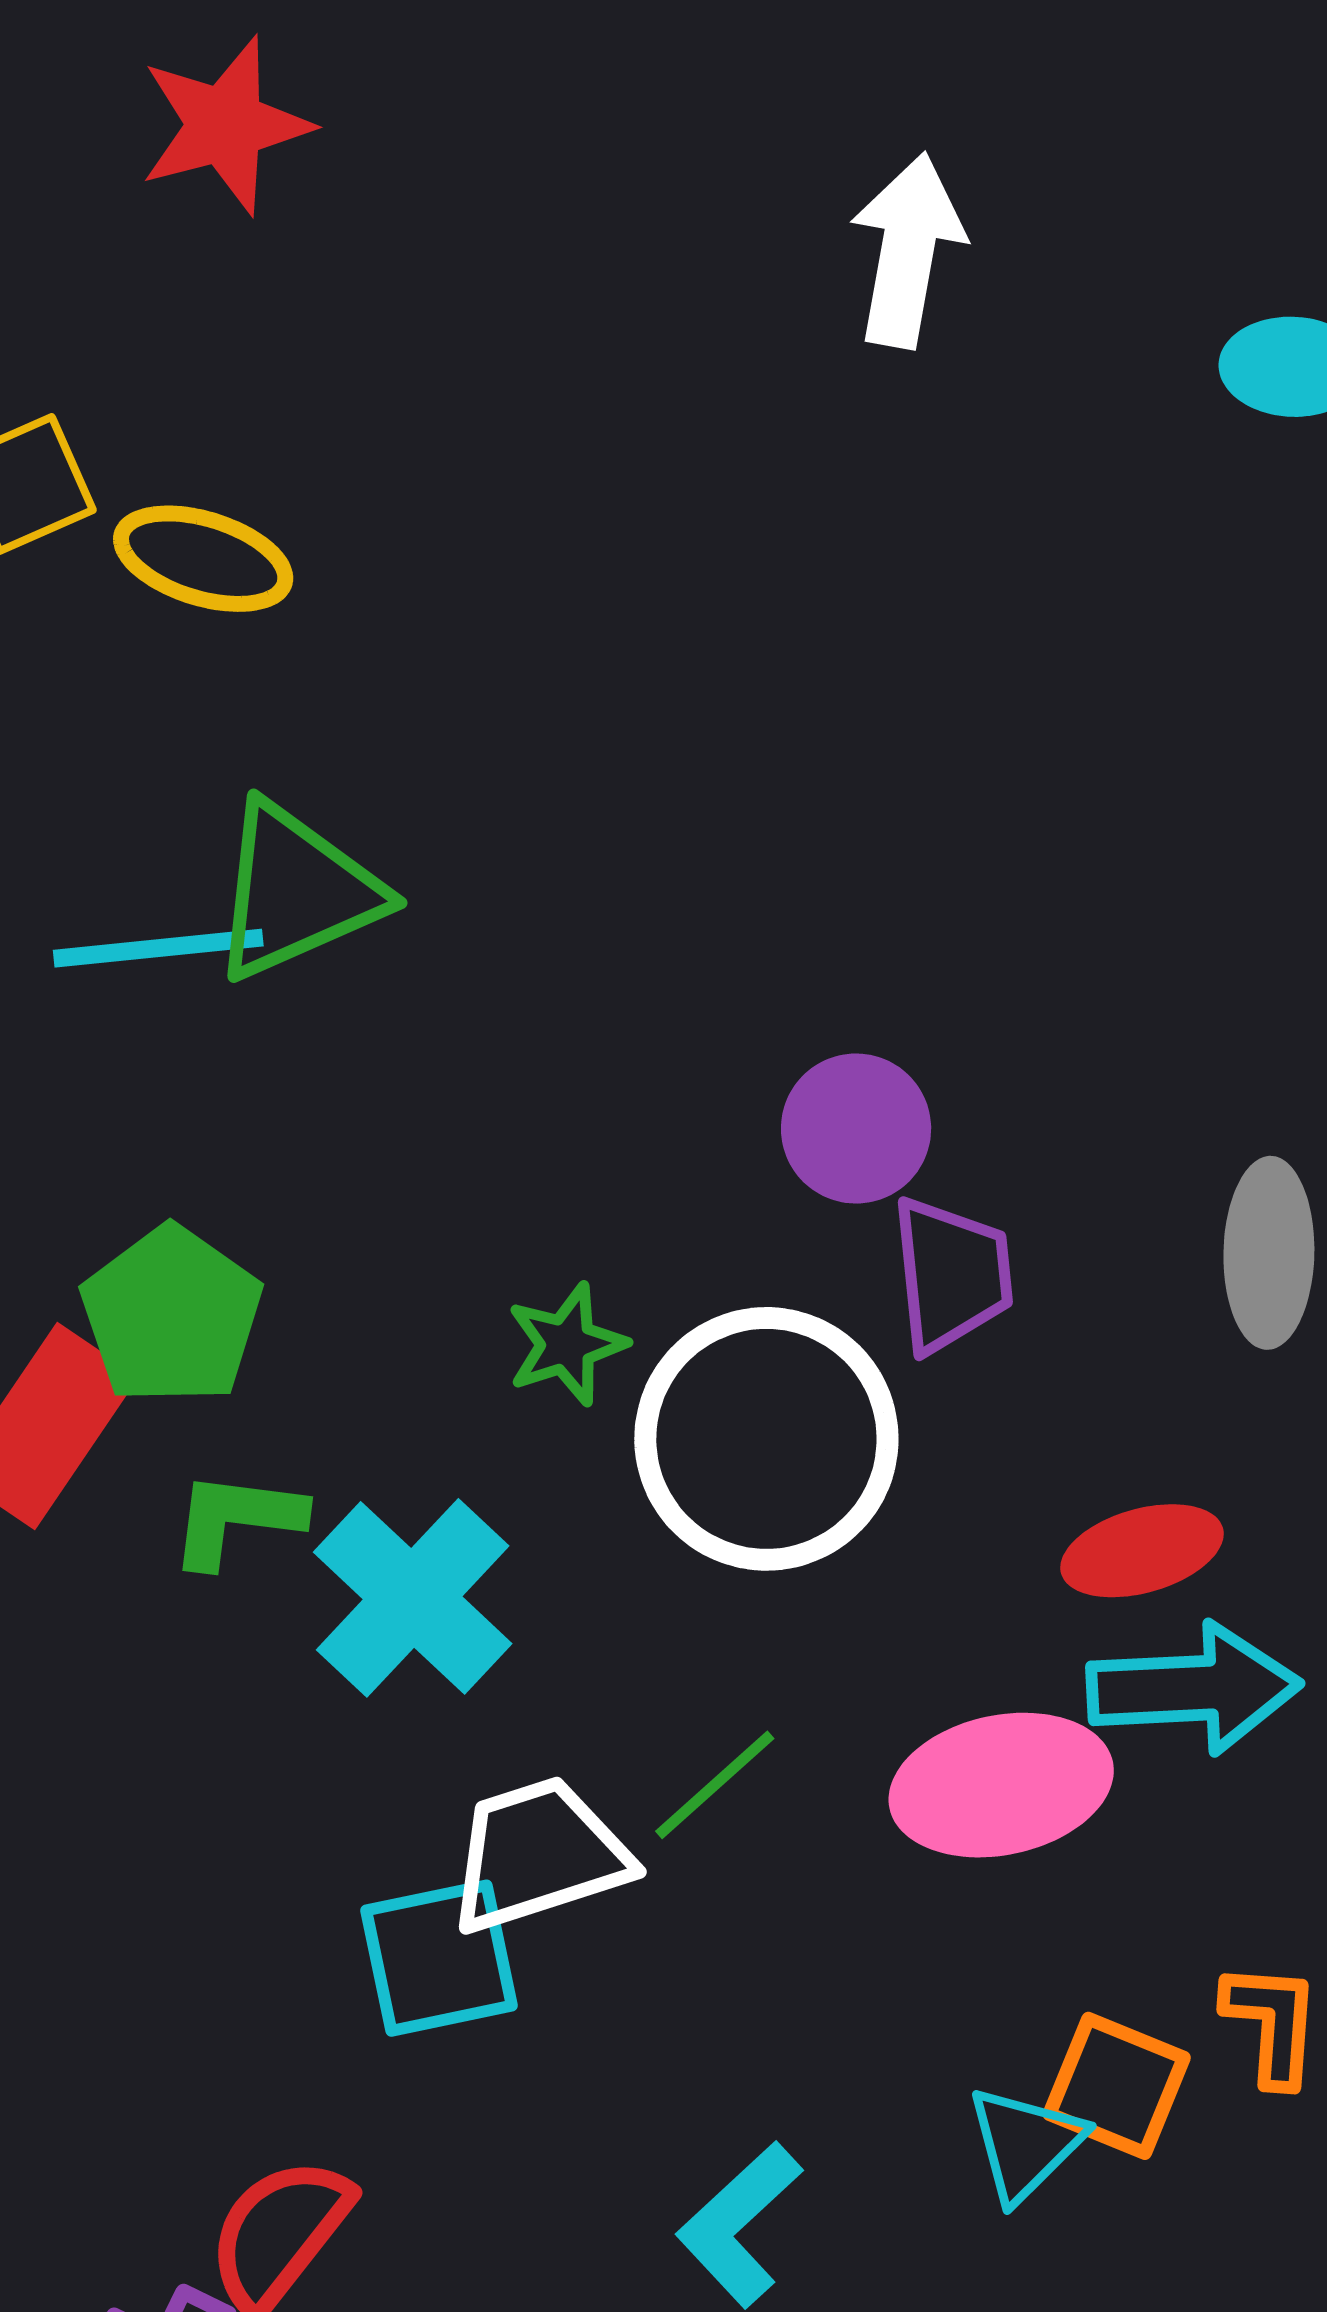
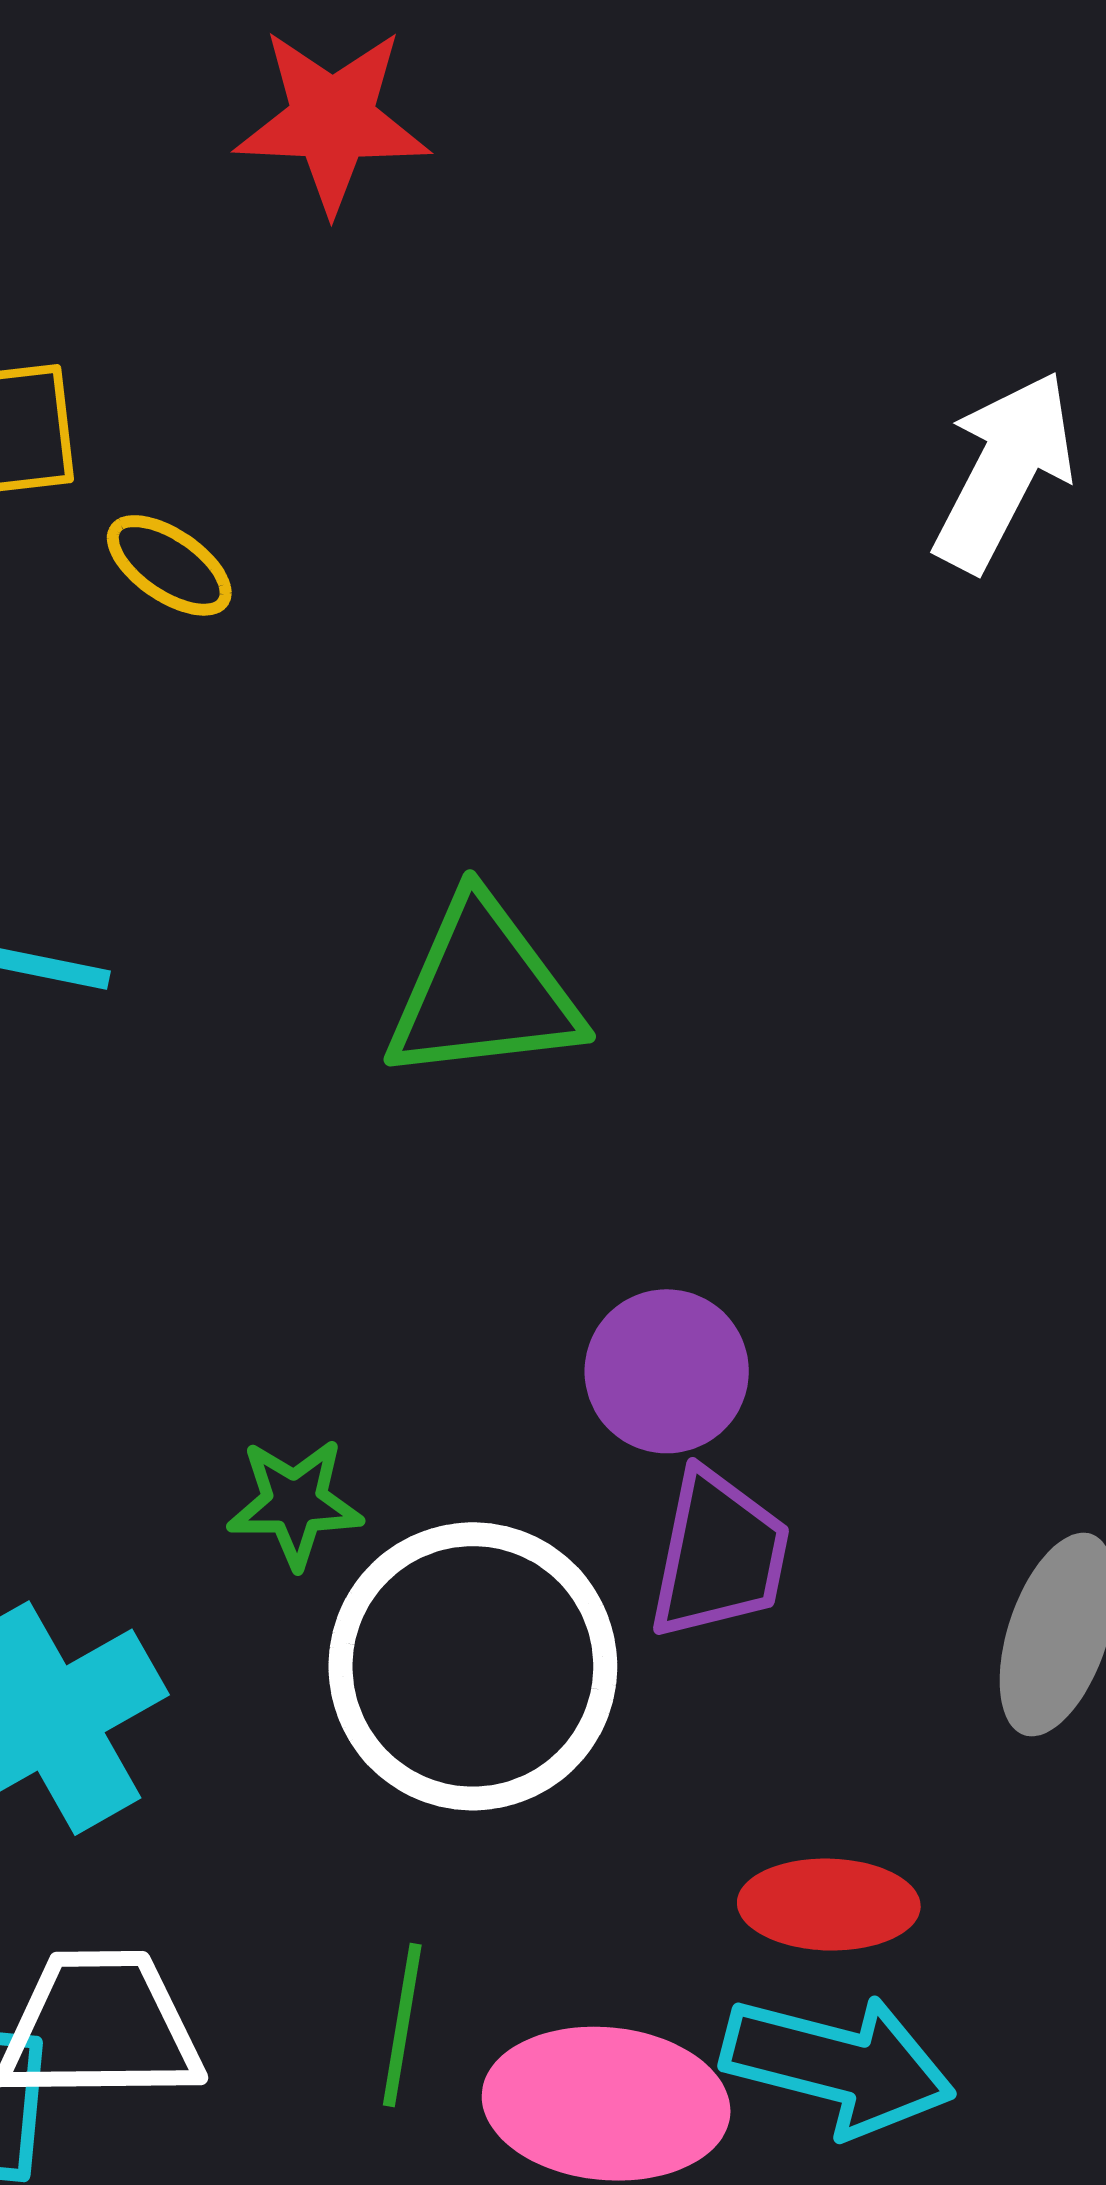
yellow ellipse: (203, 559) -> (169, 565), size x0.7
green triangle: (296, 891) -> (483, 991), moved
green line: (715, 1785) -> (402, 2025), moved, turned -56

